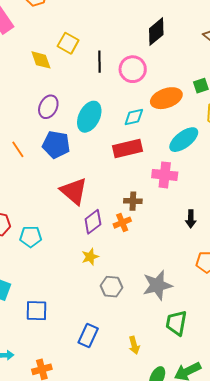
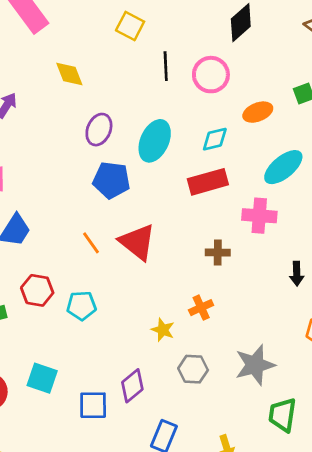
yellow square: (68, 43) -> (130, 26), moved
yellow diamond: (41, 60) -> (69, 74), moved
orange ellipse: (166, 98) -> (258, 112), size x0.7
orange line: (18, 149) -> (91, 243), moved
purple diamond: (93, 222) -> (132, 386), moved
orange cross: (122, 223) -> (201, 308), moved
yellow star: (90, 257) -> (163, 330), turned -30

